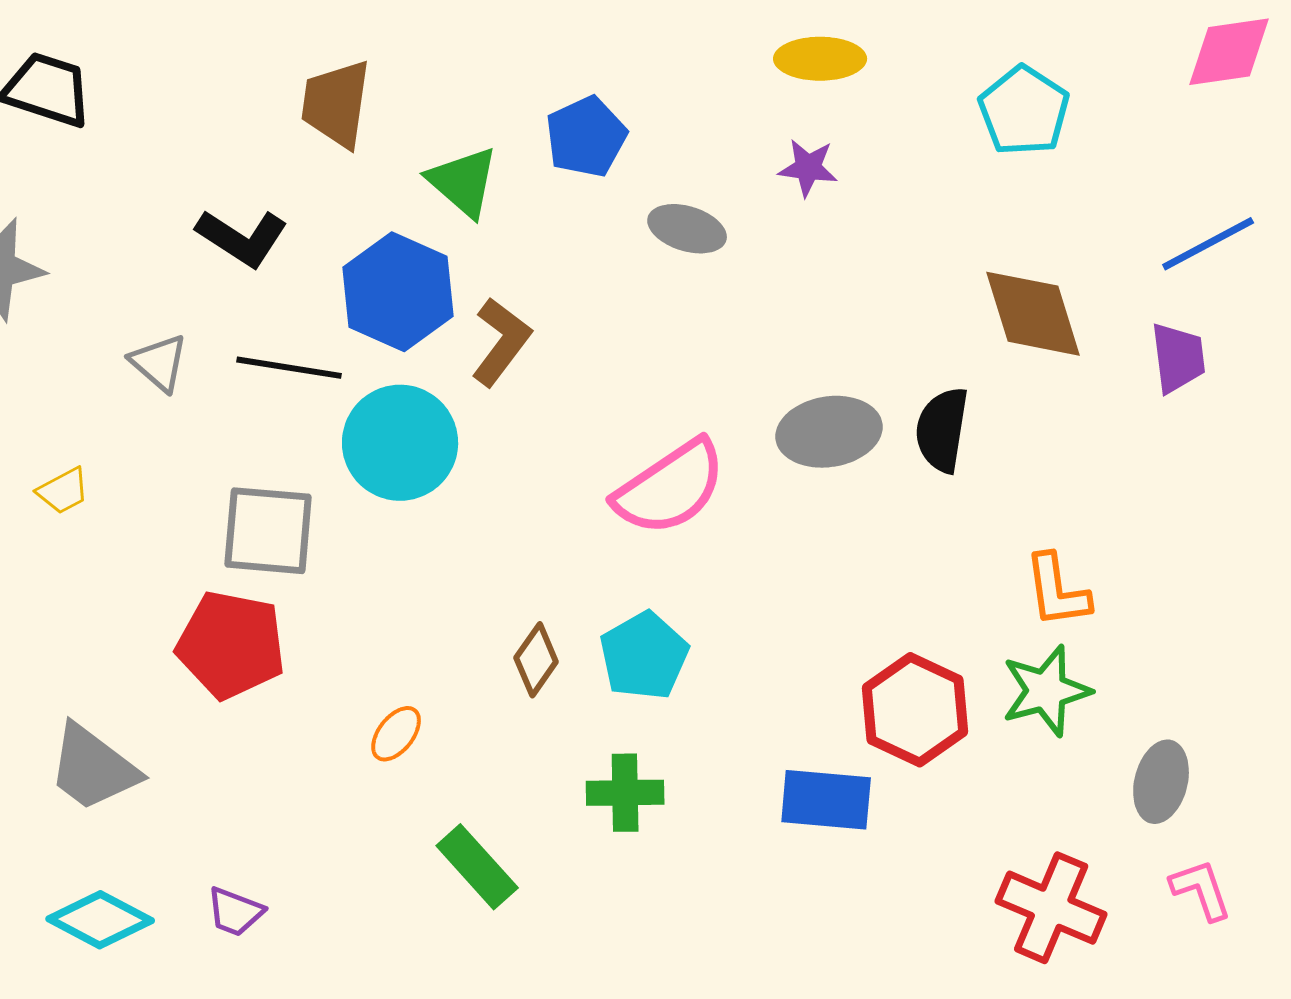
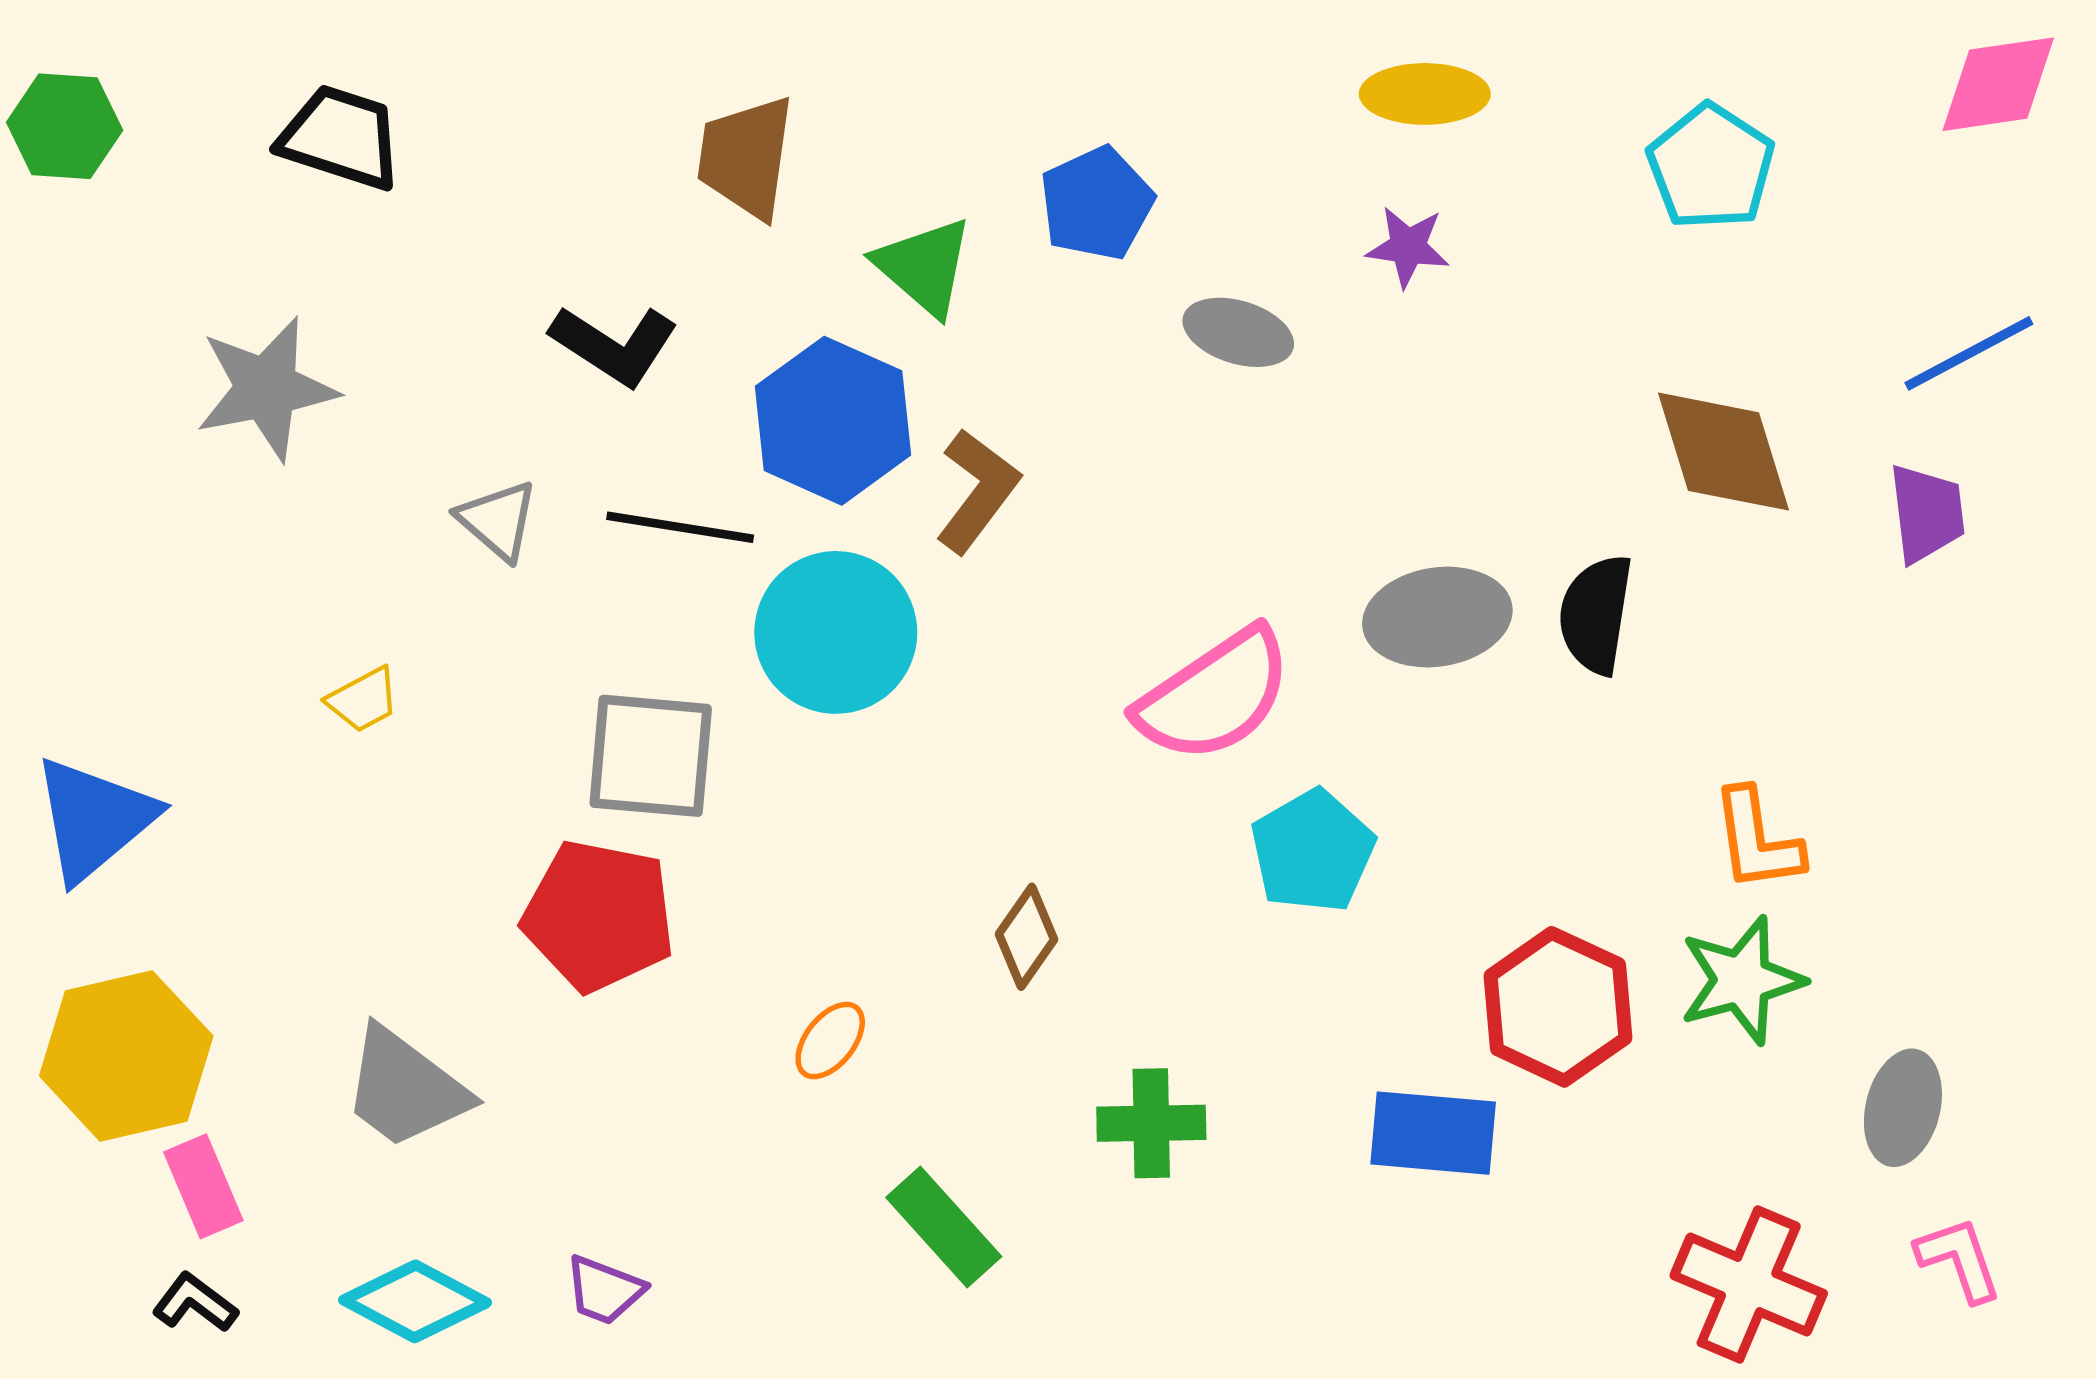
cyan pentagon: (644, 656) -> (1313, 851), moved

